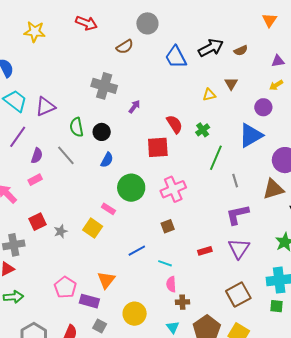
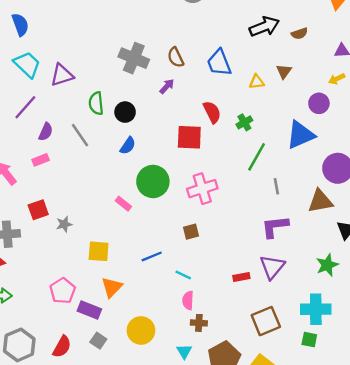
brown semicircle: (125, 47) -> (176, 57), moved, turned 90
blue trapezoid: (176, 57) -> (219, 63), moved
yellow square: (93, 228) -> (99, 251), moved, turned -36
red rectangle: (205, 251) -> (241, 277), moved

